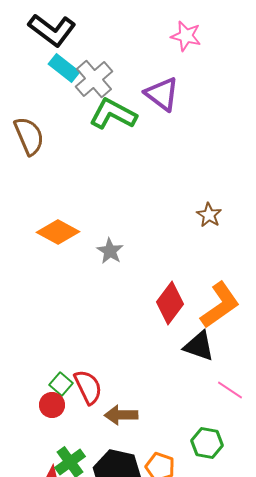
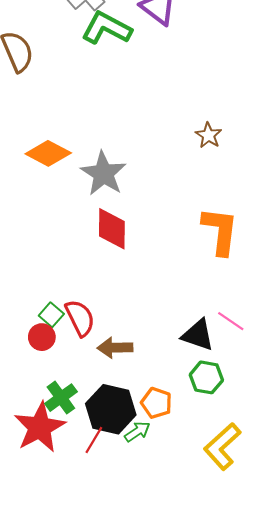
gray star: (110, 251) -> (103, 174), size x1.6
red diamond: (170, 303) -> (112, 229), moved, turned -36
orange L-shape: (220, 305) -> (220, 231), turned -48
black triangle: (199, 346) -> (198, 335), moved

